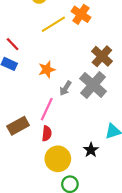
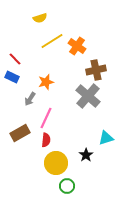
orange cross: (81, 14) -> (77, 46), moved
brown cross: (102, 56) -> (96, 70), turned 36
gray arrow: (66, 88) -> (30, 99), moved

